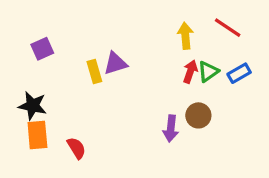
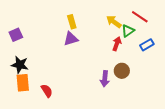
yellow arrow: (185, 36) -> (114, 22), turned -49
purple square: (42, 49) -> (16, 35), moved
yellow rectangle: (94, 72) -> (72, 22), moved
green triangle: (208, 72) -> (128, 31), moved

